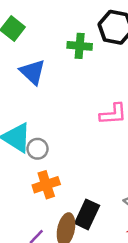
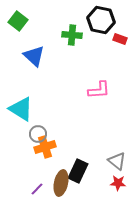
gray circle: (37, 149) -> (38, 134), moved

